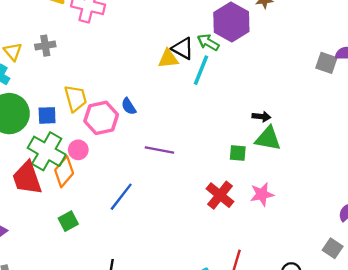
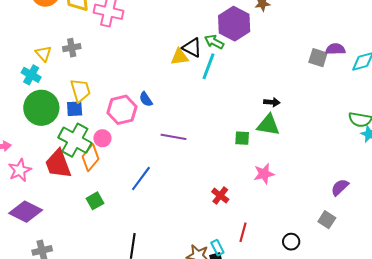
yellow trapezoid: (76, 98) -> (80, 90), moved
black arrow: (261, 117) -> (272, 102), moved
red cross: (220, 195) -> (220, 196), moved, size x0.7

